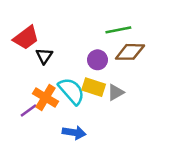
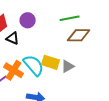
black triangle: (44, 56) -> (13, 38), turned -40
purple circle: (97, 60) -> (28, 20), moved

